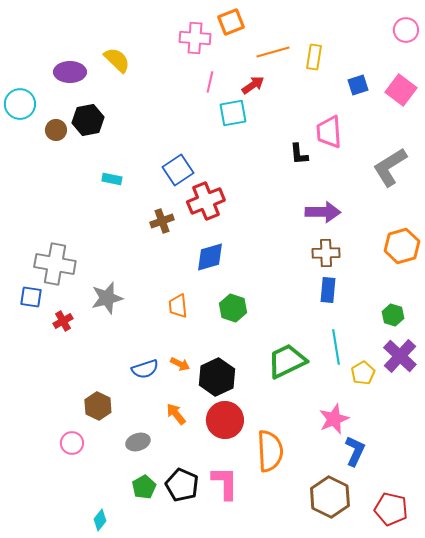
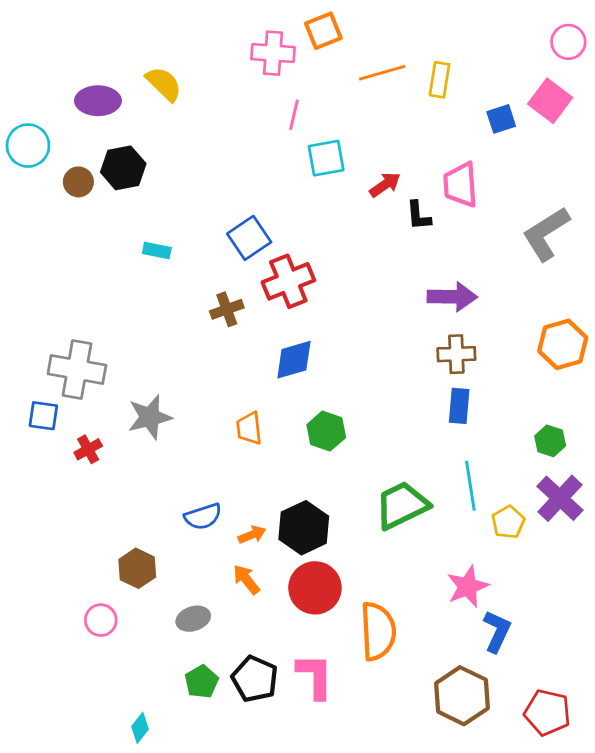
red arrow: (253, 85) -> (385, 185), moved
pink square: (401, 90) -> (550, 101), moved
orange arrow: (180, 364) -> (252, 535), moved, turned -48

